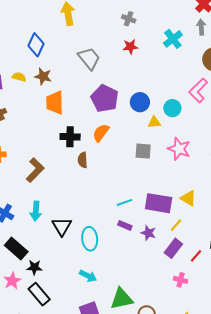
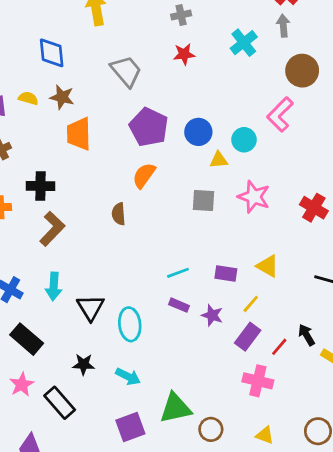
gray cross: (129, 19) -> (181, 15), turned -32
blue diamond: (36, 45) -> (52, 53), turned -30
black cross: (70, 137) -> (41, 186), moved
purple rectangle: (159, 203) -> (226, 273), size x0.6
black star: (34, 267) -> (84, 364), moved
pink cross: (181, 280) -> (258, 381), size x1.5

